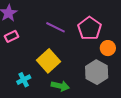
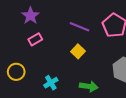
yellow square: (48, 61) -> (78, 51), moved, size x0.6

